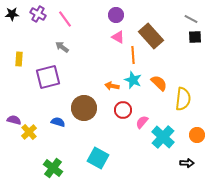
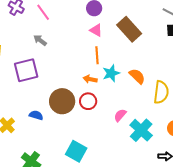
orange line: (133, 55) -> (97, 55), moved
cyan star: (133, 80) -> (111, 73), turned 30
red circle: (123, 110) -> (88, 101), moved

